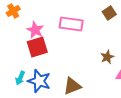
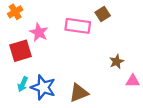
brown square: (109, 13) -> (103, 14), moved
red square: (37, 47) -> (21, 51), moved

